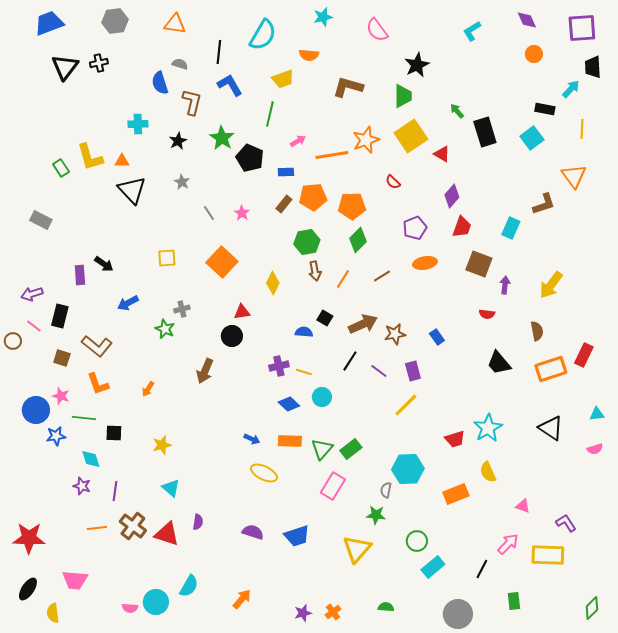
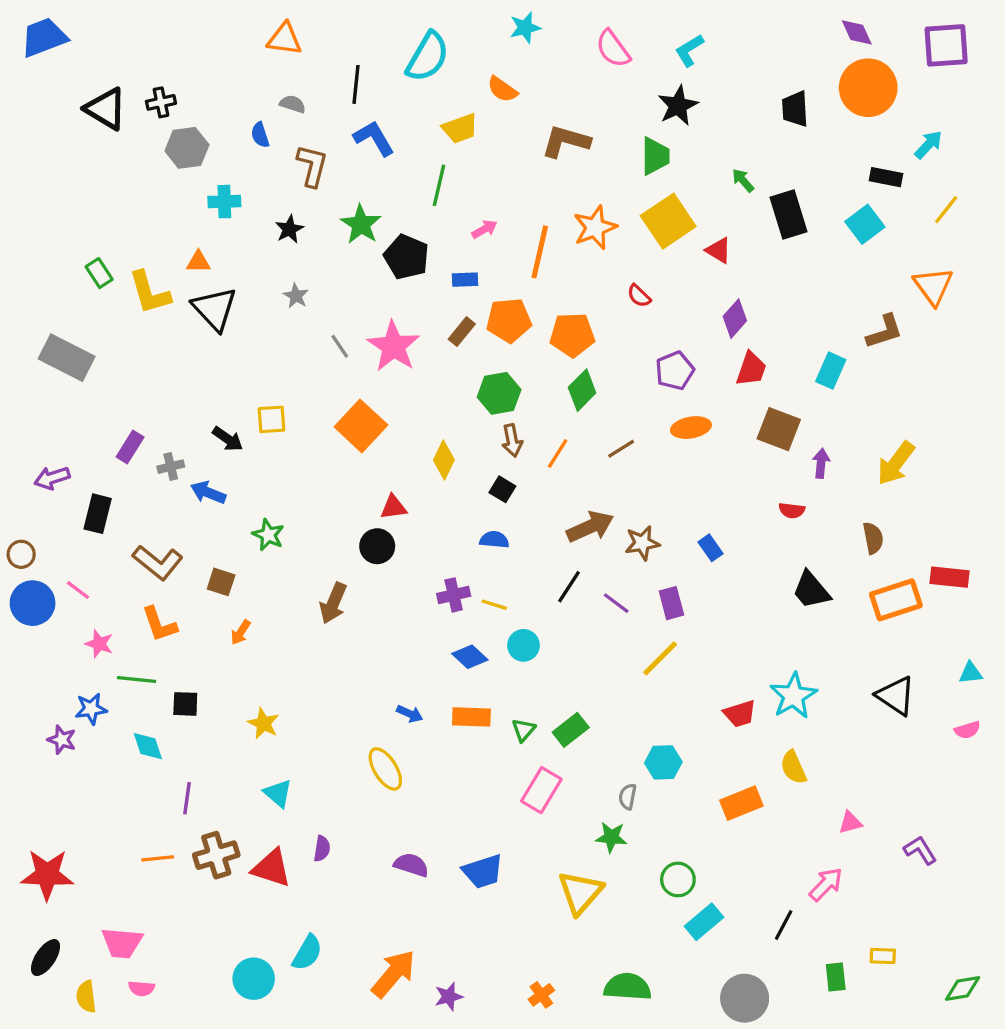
gray hexagon: (115, 21) -> (187, 148), moved
blue trapezoid: (49, 23) -> (44, 37), moved
cyan L-shape: (472, 31) -> (689, 50), moved
orange circle: (534, 54) -> (868, 88), size x2.0
orange semicircle: (309, 55) -> (502, 89), turned 30
black triangle: (65, 67) -> (106, 109), turned -36
black trapezoid: (593, 67) -> (795, 109), moved
blue semicircle: (160, 83) -> (260, 135), size x0.7
yellow line: (582, 129) -> (946, 210), turned 36
orange line: (332, 155) -> (540, 252), turned -68
yellow L-shape: (90, 157) -> (150, 293), moved
pink star: (242, 213) -> (393, 346), size x2.0
gray rectangle: (41, 220) -> (67, 358), size x1.5
black arrow: (104, 264) -> (228, 439), moved
purple rectangle: (80, 275) -> (130, 447), turned 36
blue arrow: (128, 303) -> (208, 493), turned 50
gray cross: (182, 309) -> (171, 467), moved
black square: (325, 318) -> (502, 489), moved
pink line: (34, 326) -> (78, 590), moved
red rectangle: (584, 355) -> (949, 577), turned 70
brown square: (62, 358) -> (221, 582), moved
blue circle: (36, 410) -> (33, 603), moved
yellow star: (162, 445) -> (263, 723), turned -30
green triangle: (322, 449) -> (524, 730), size x0.7
cyan hexagon: (408, 469) -> (663, 762), size x0.7
yellow ellipse: (264, 473) -> (385, 769), moved, turned 32
purple star: (82, 486) -> (62, 740), moved
pink triangle: (523, 506) -> (850, 823), turned -35
brown cross: (133, 526) -> (216, 855), turned 36
yellow rectangle: (548, 555) -> (883, 956), moved, size x0.5
orange arrow: (242, 599) -> (393, 974), size x1.5
green semicircle: (386, 607) -> (628, 987), size x1.8
pink semicircle: (130, 608) -> (141, 988), moved
green diamond: (592, 608) -> (962, 988), turned 35
purple star: (303, 613) -> (449, 997), moved

